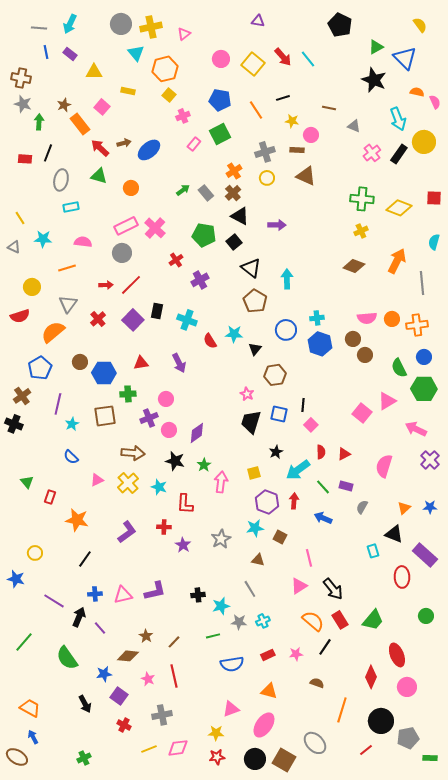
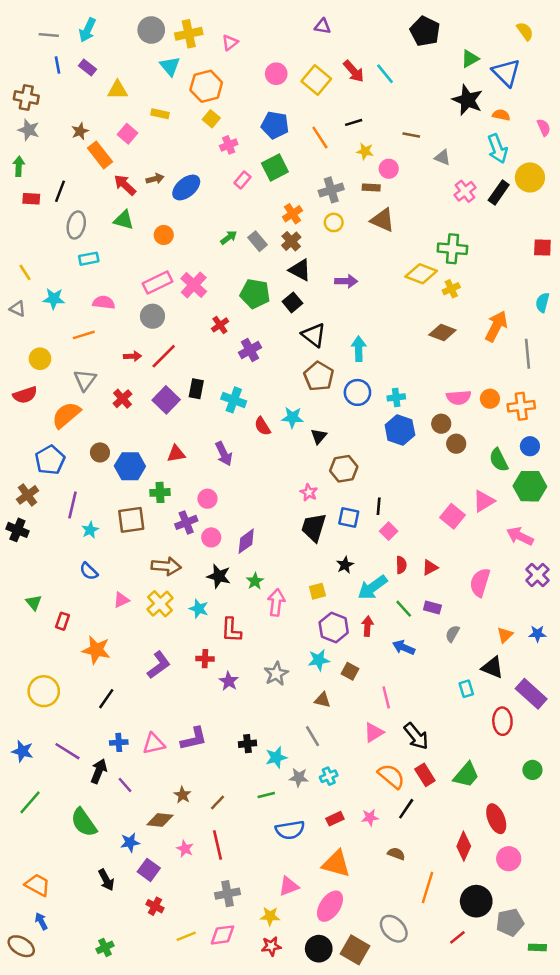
orange semicircle: (417, 92) -> (501, 115), moved
green arrow: (39, 122) -> (19, 166), moved
yellow diamond: (399, 208) -> (421, 274), moved
blue circle: (286, 330) -> (357, 392), moved
yellow circle: (35, 553) -> (44, 691), size x1.6
blue star: (16, 579) -> (22, 751), moved
orange triangle: (269, 691) -> (336, 864), size x1.4
gray cross: (162, 715) -> (227, 894), moved

